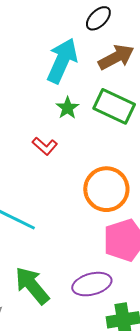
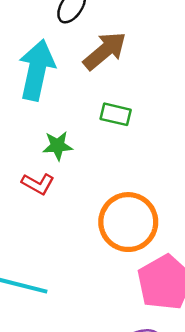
green rectangle: (114, 106) -> (116, 114), size x0.6
green star: (67, 108) -> (58, 146), moved, turned -30

